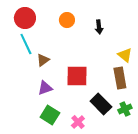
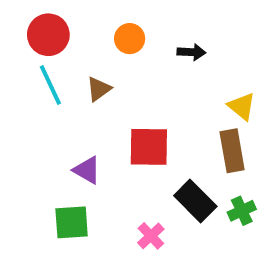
black arrow: (99, 27) -> (191, 52), turned -80
brown triangle: (43, 60) -> (99, 89), moved
purple triangle: (45, 88) -> (87, 170), turned 49
green square: (50, 115) -> (72, 222), moved, turned -36

